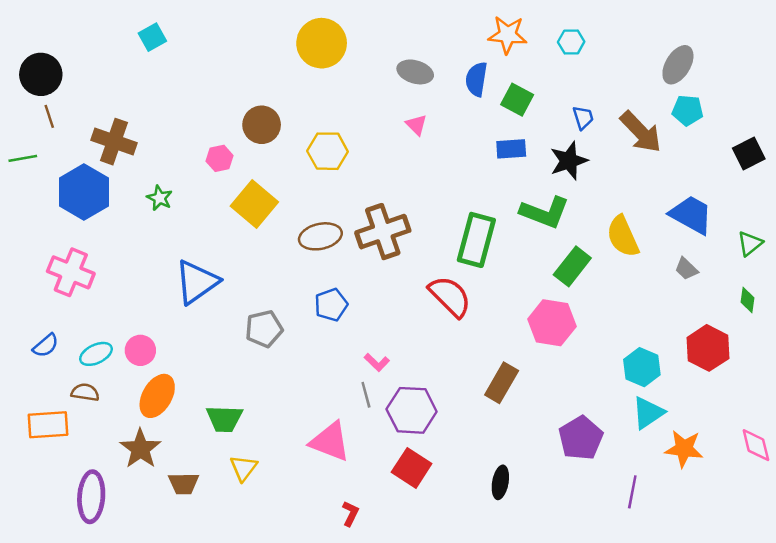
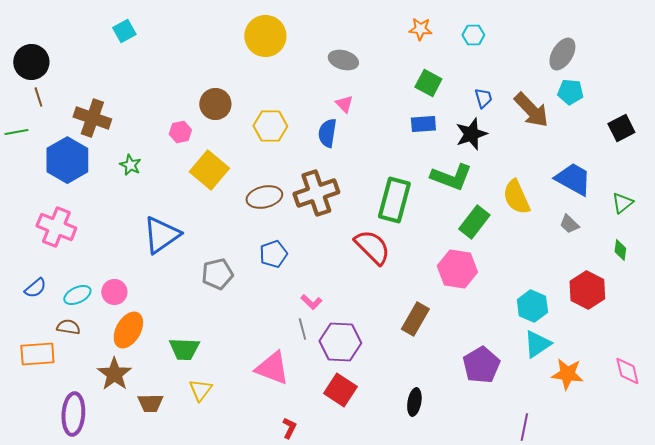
orange star: (508, 35) -> (420, 29), size x0.7
blue semicircle: (476, 79) -> (327, 133), moved
purple line: (632, 492) -> (524, 427), moved

